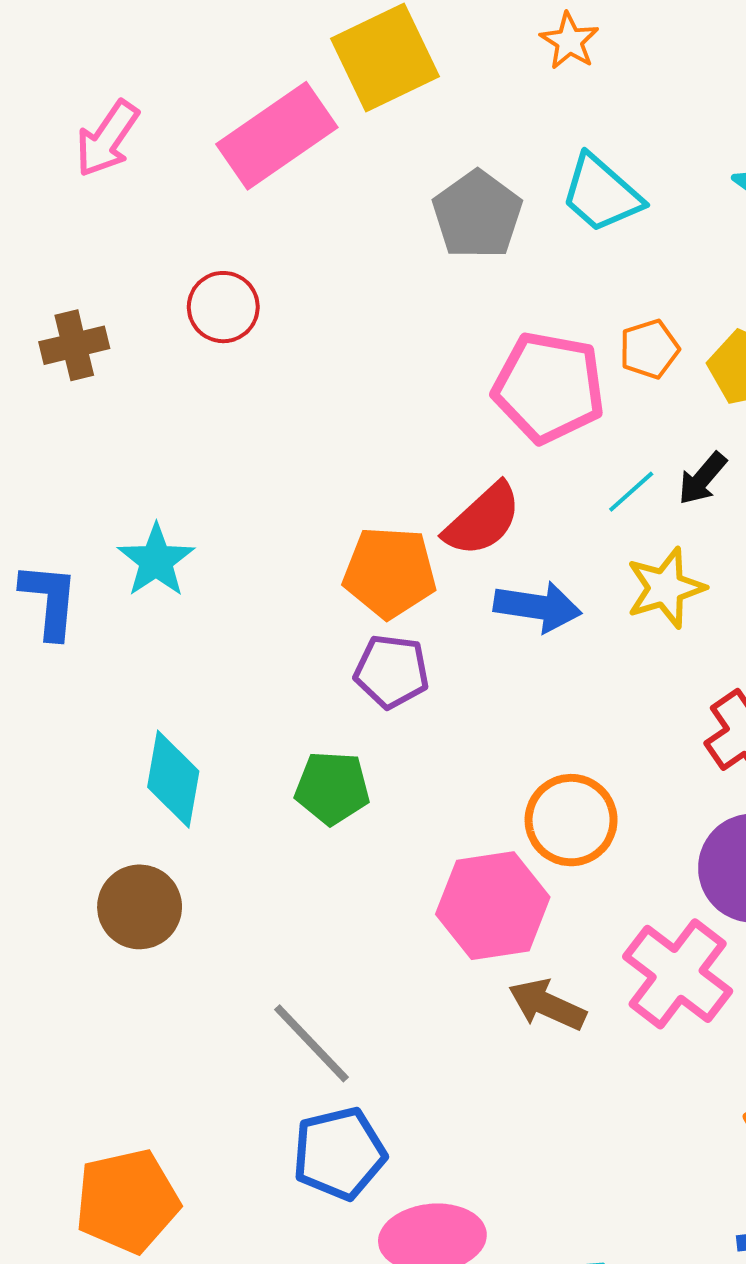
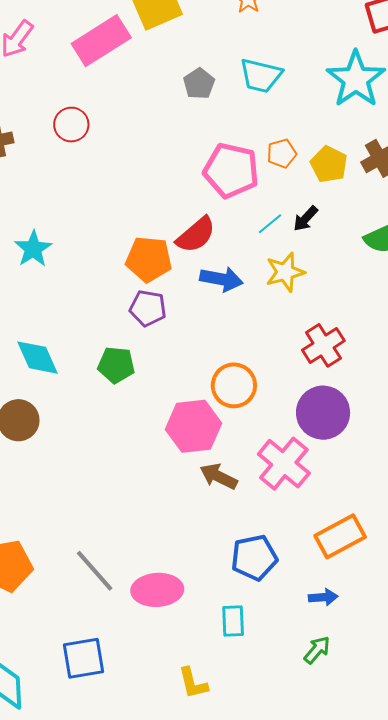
cyan trapezoid: (601, 194) -> (261, 76), turned -30
gray pentagon: (477, 215) -> (199, 84), size x0.7
cyan diamond: (173, 779) -> (38, 358), turned -36
gray line: (311, 1043) -> (95, 571), moved
blue pentagon: (339, 1153) -> (254, 558), moved

